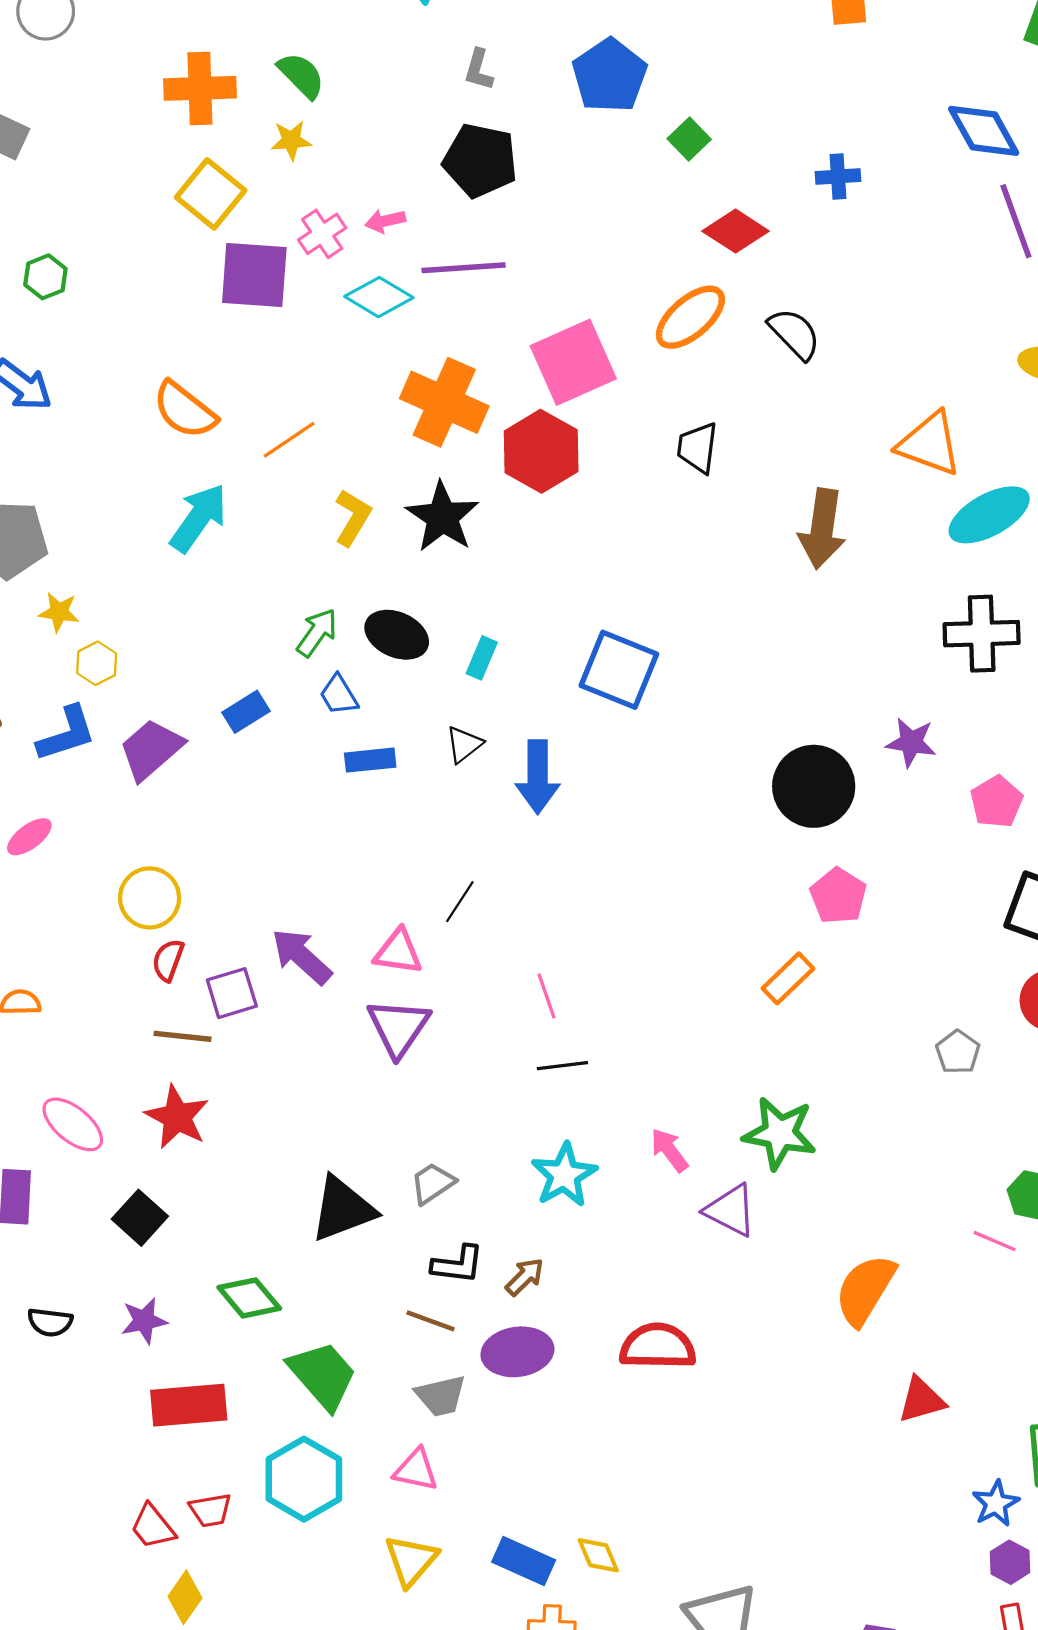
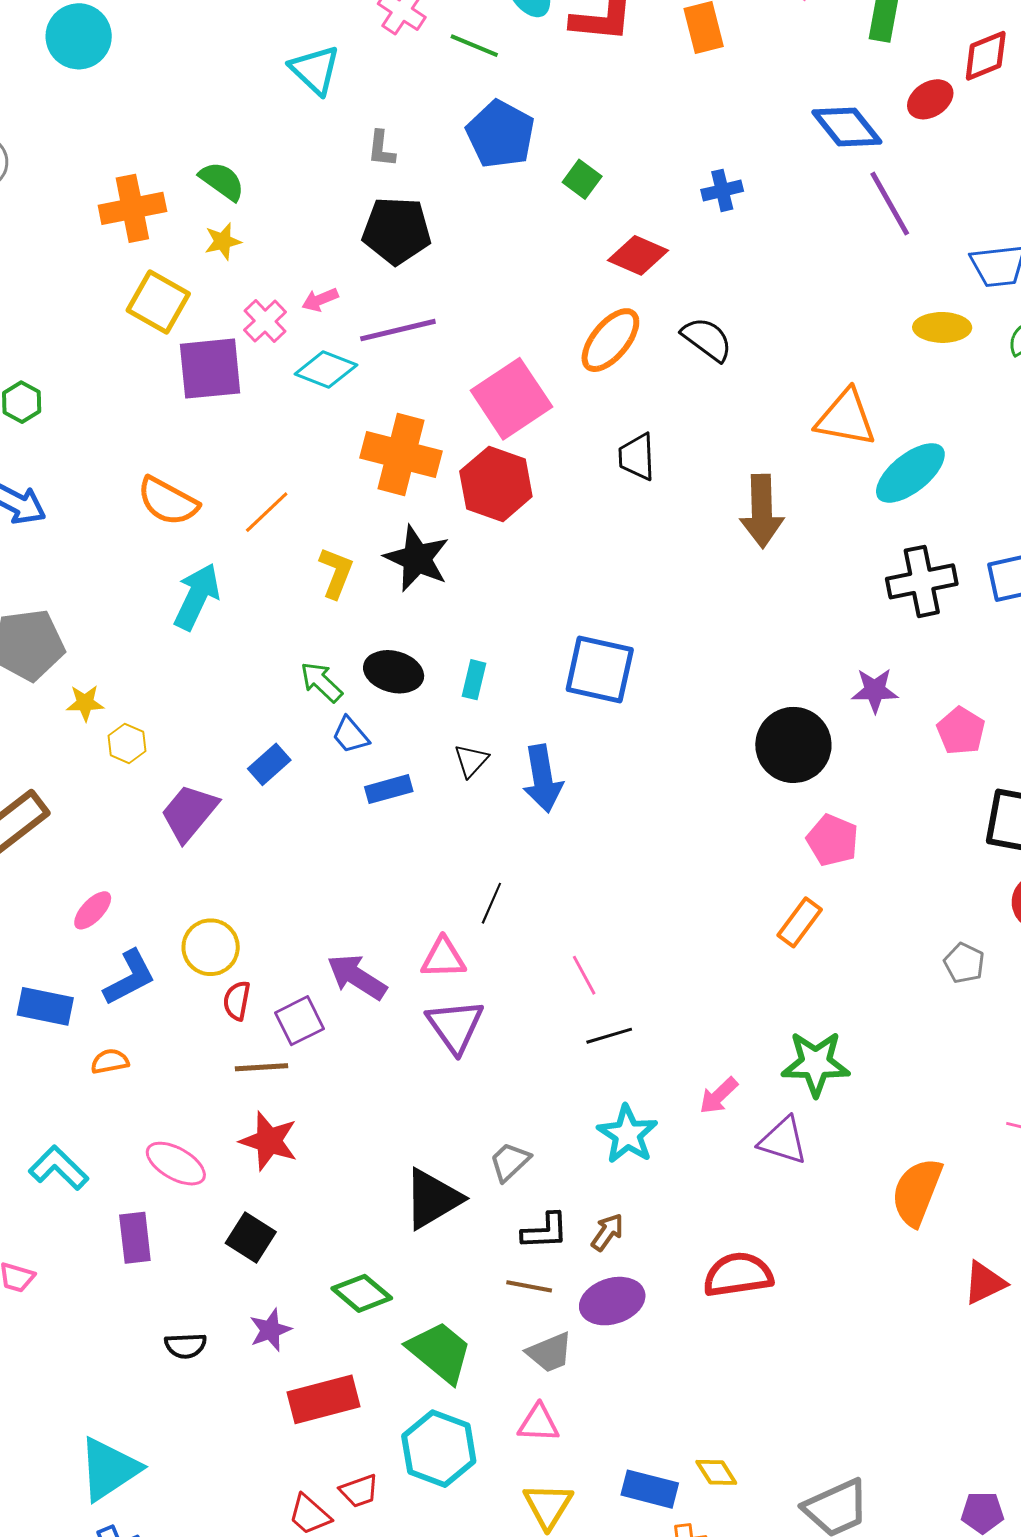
green arrow: (317, 633) -> (321, 682), turned -72
blue L-shape: (67, 734) -> (130, 978), moved
pink arrow: (669, 1150) -> (719, 1096), turned -87

